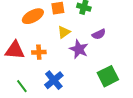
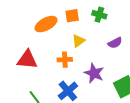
purple star: (79, 49) -> (94, 73), moved
orange cross: (39, 52) -> (65, 60), moved

